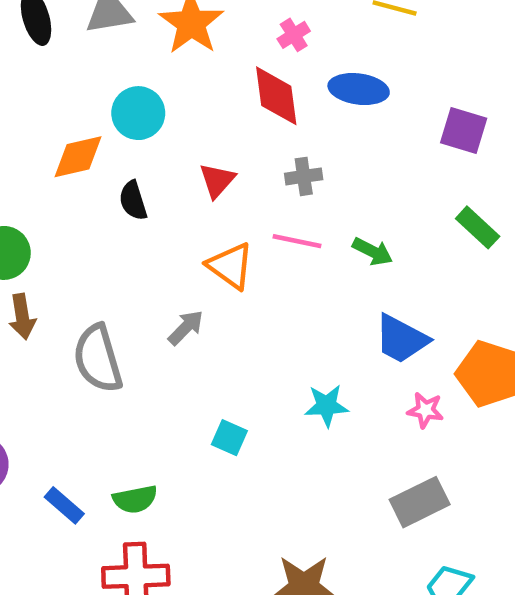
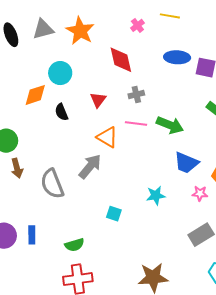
pink cross: (294, 35) -> (137, 25), moved
blue ellipse: (359, 89) -> (177, 57), moved
green arrow: (373, 251) -> (170, 125), size x1.5
gray arrow: (186, 328) -> (90, 166), size x1.5
blue rectangle: (64, 505) -> (32, 235), moved, turned 54

